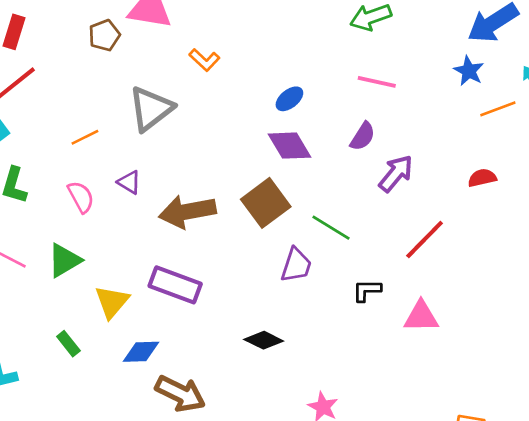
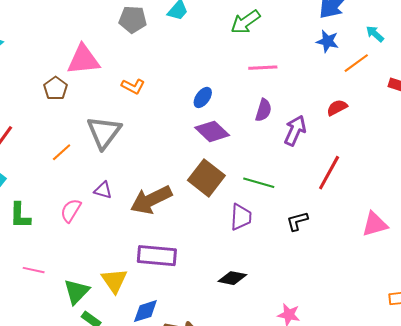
orange line: (85, 137) -> (62, 152), moved
red semicircle: (482, 178) -> (337, 108), moved
pink semicircle: (81, 197) -> (71, 211), turned -105
green triangle: (64, 260) -> (77, 292), moved
pink triangle: (421, 316) -> (375, 224), moved

